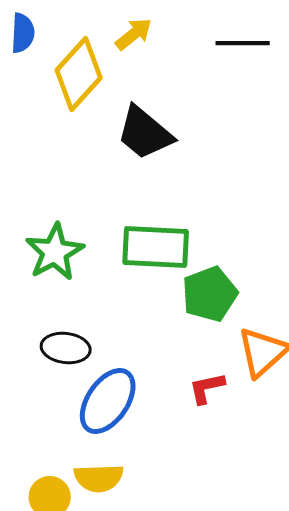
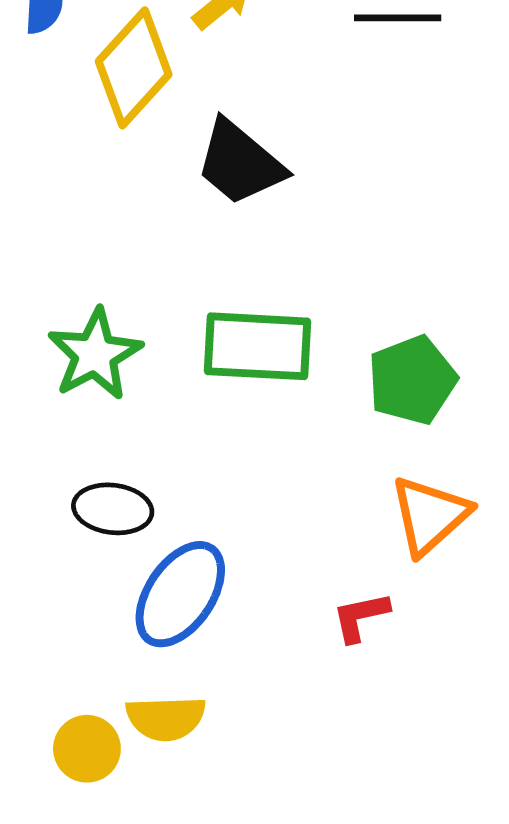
green pentagon: (210, 294) -> (412, 380), moved
red L-shape: (207, 388) -> (361, 617), moved

